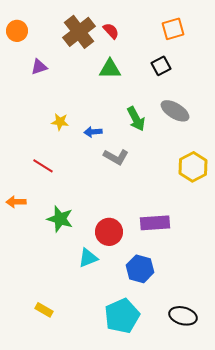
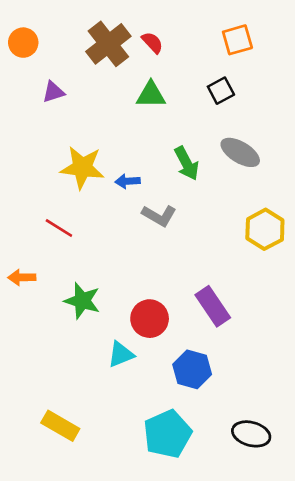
yellow star: (60, 122) -> (82, 168), size x1.8
purple rectangle: (155, 223) -> (213, 306), turned 60
yellow rectangle: (44, 310) -> (60, 426), size x1.5

